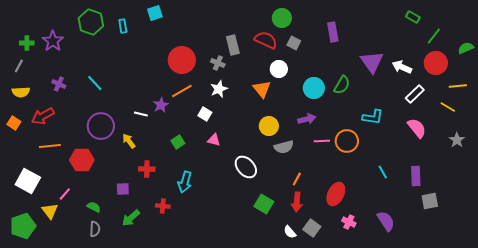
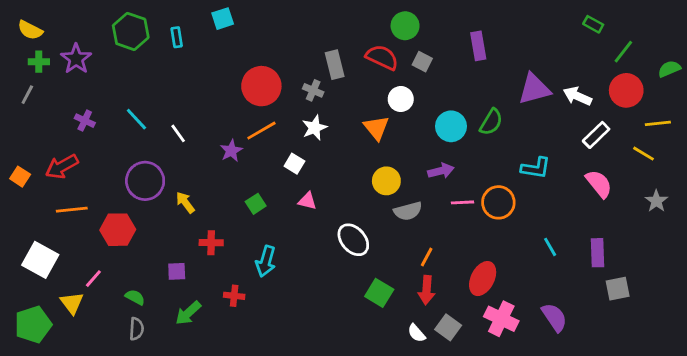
purple triangle: (372, 62) -> (534, 89), turned 50
yellow semicircle: (21, 92) -> (30, 30), moved, turned 30
white line: (141, 114) -> (178, 133), moved, turned 40
pink cross: (349, 222) -> (501, 319), size x1.6

